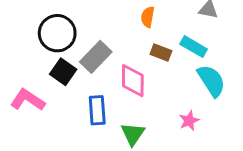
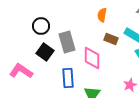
black circle: (57, 33) -> (41, 26), size x0.7
gray rectangle: (96, 57) -> (67, 42), turned -60

